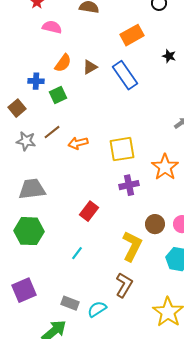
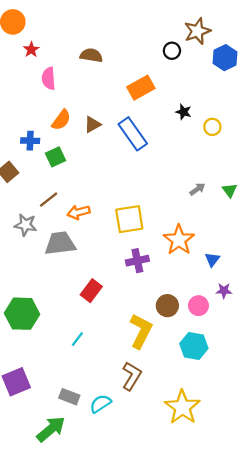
pink semicircle: (52, 27) -> (49, 78), turned -108
gray star: (26, 141) -> (25, 225), moved
gray trapezoid: (32, 189) -> (60, 243), moved

